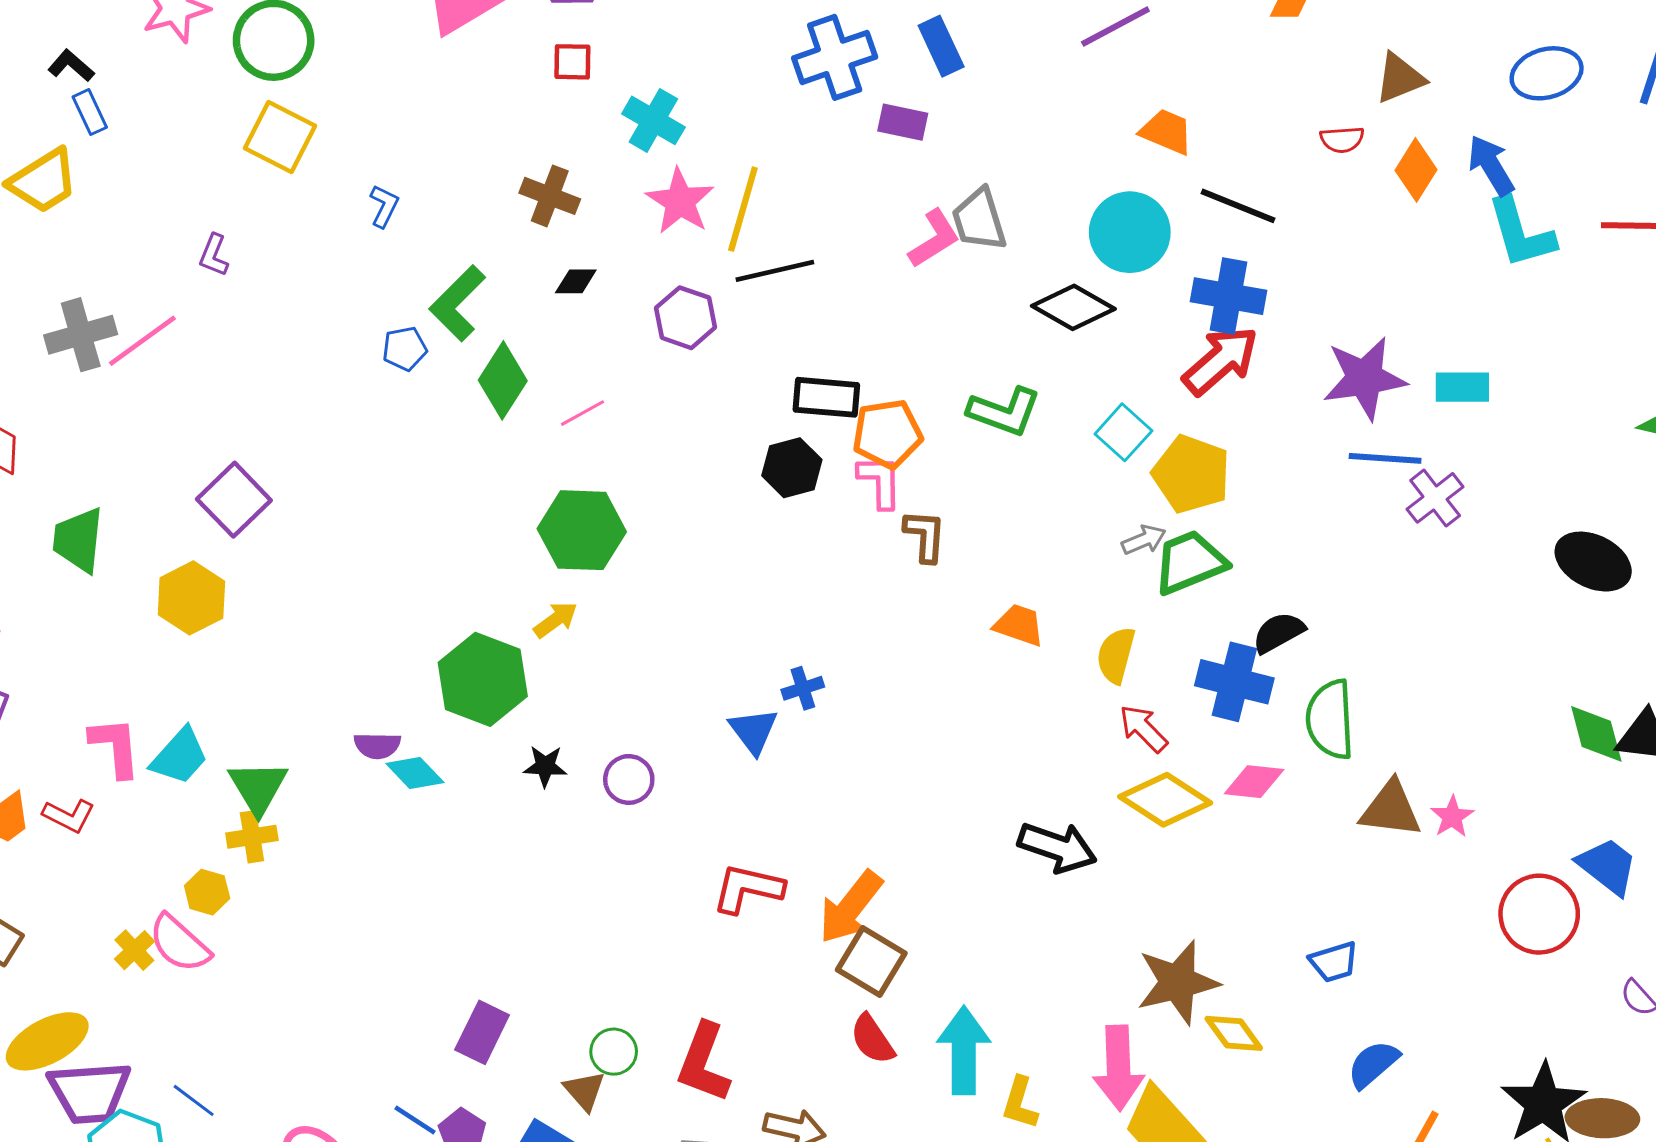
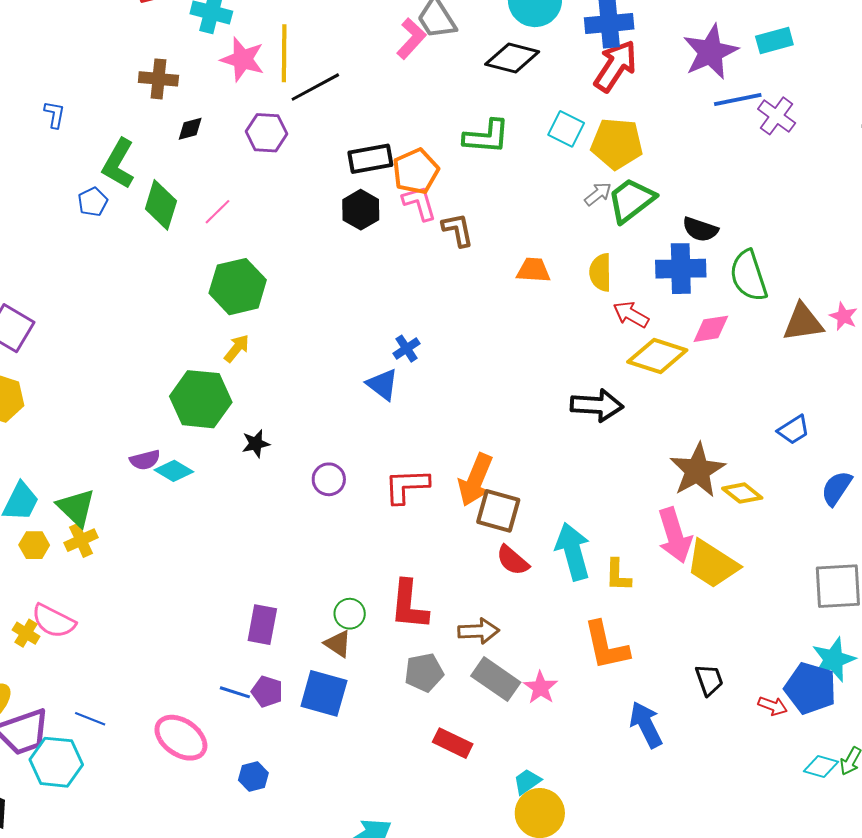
black semicircle: (1278, 632) -> (700, 229), turned -117
purple circle: (629, 779) -> (329, 479), moved
yellow hexagon: (207, 892) -> (34, 545), moved

